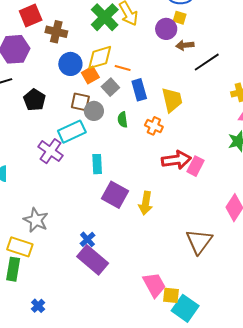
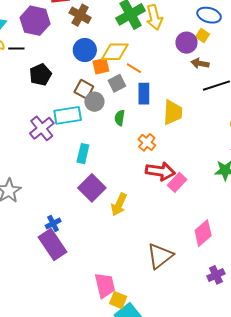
orange cross: (154, 126) -> (147, 142), moved

